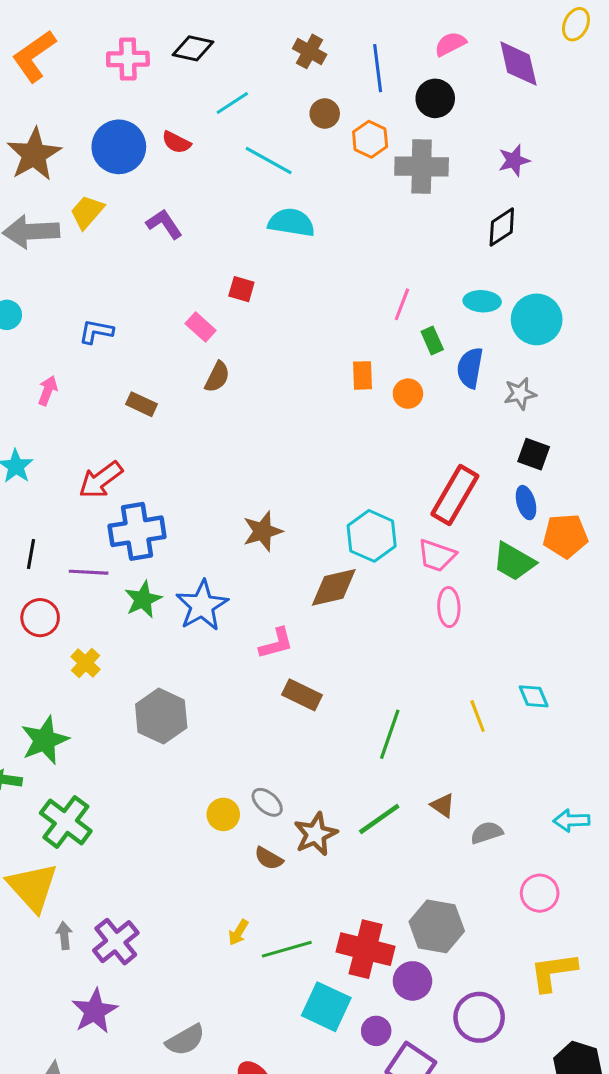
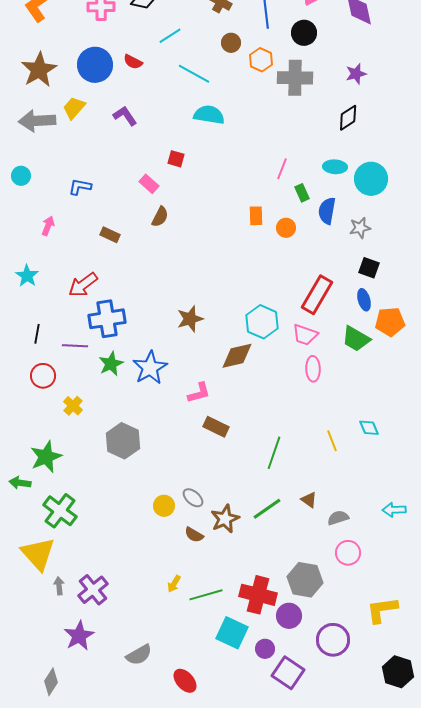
pink circle: (540, 893) -> (348, 553), moved

